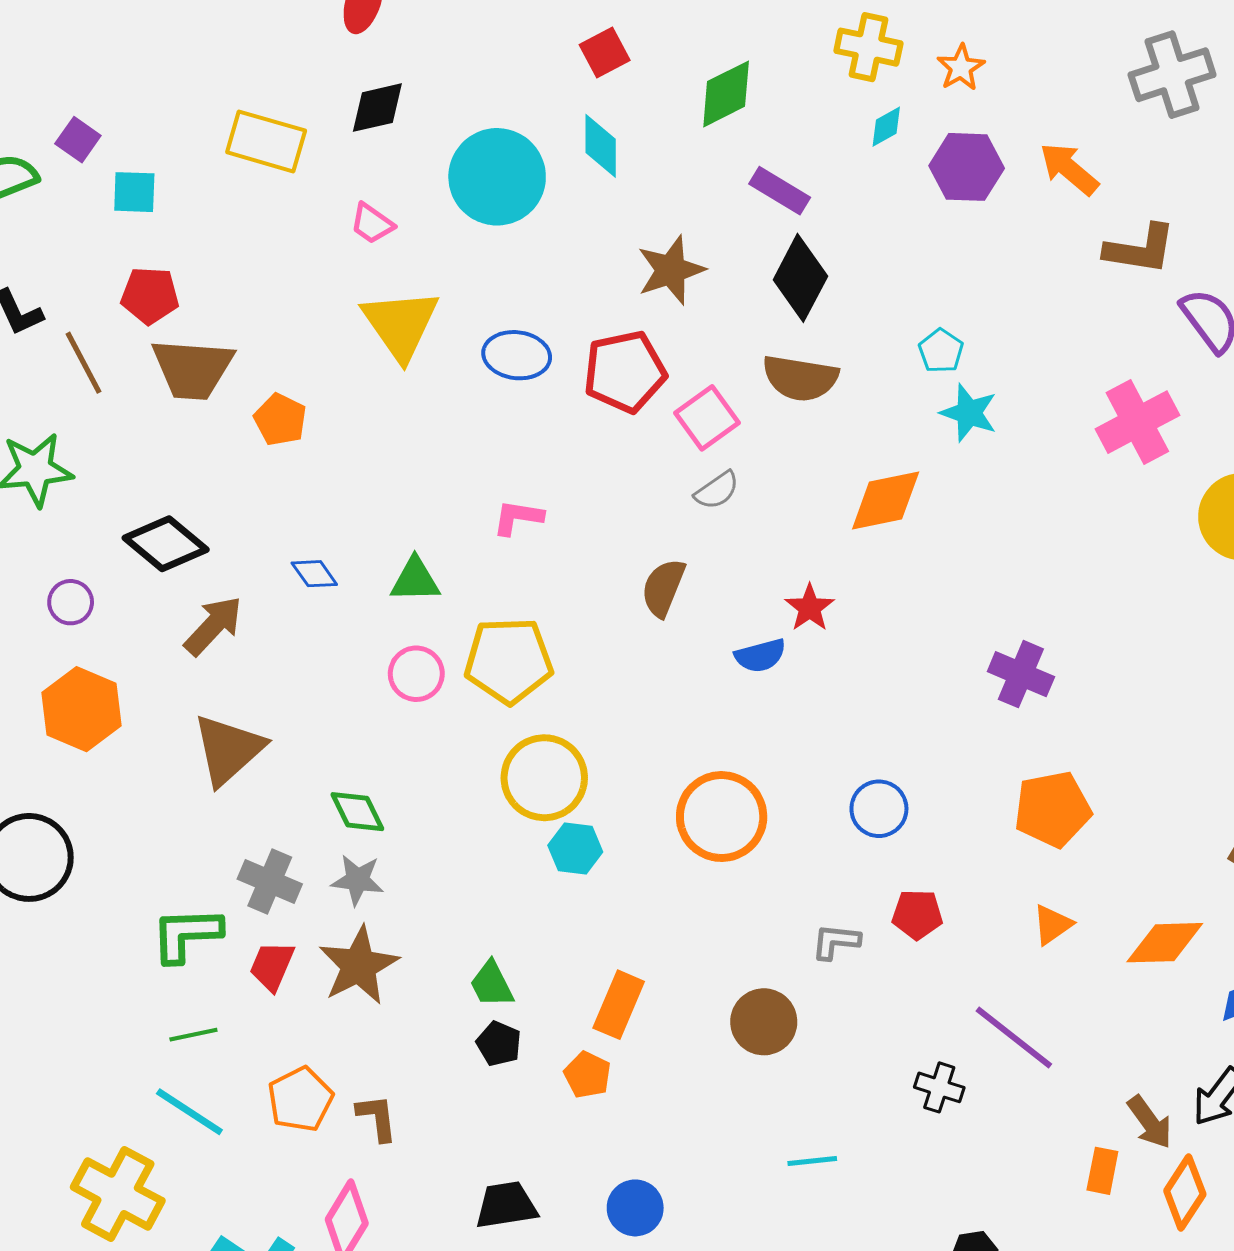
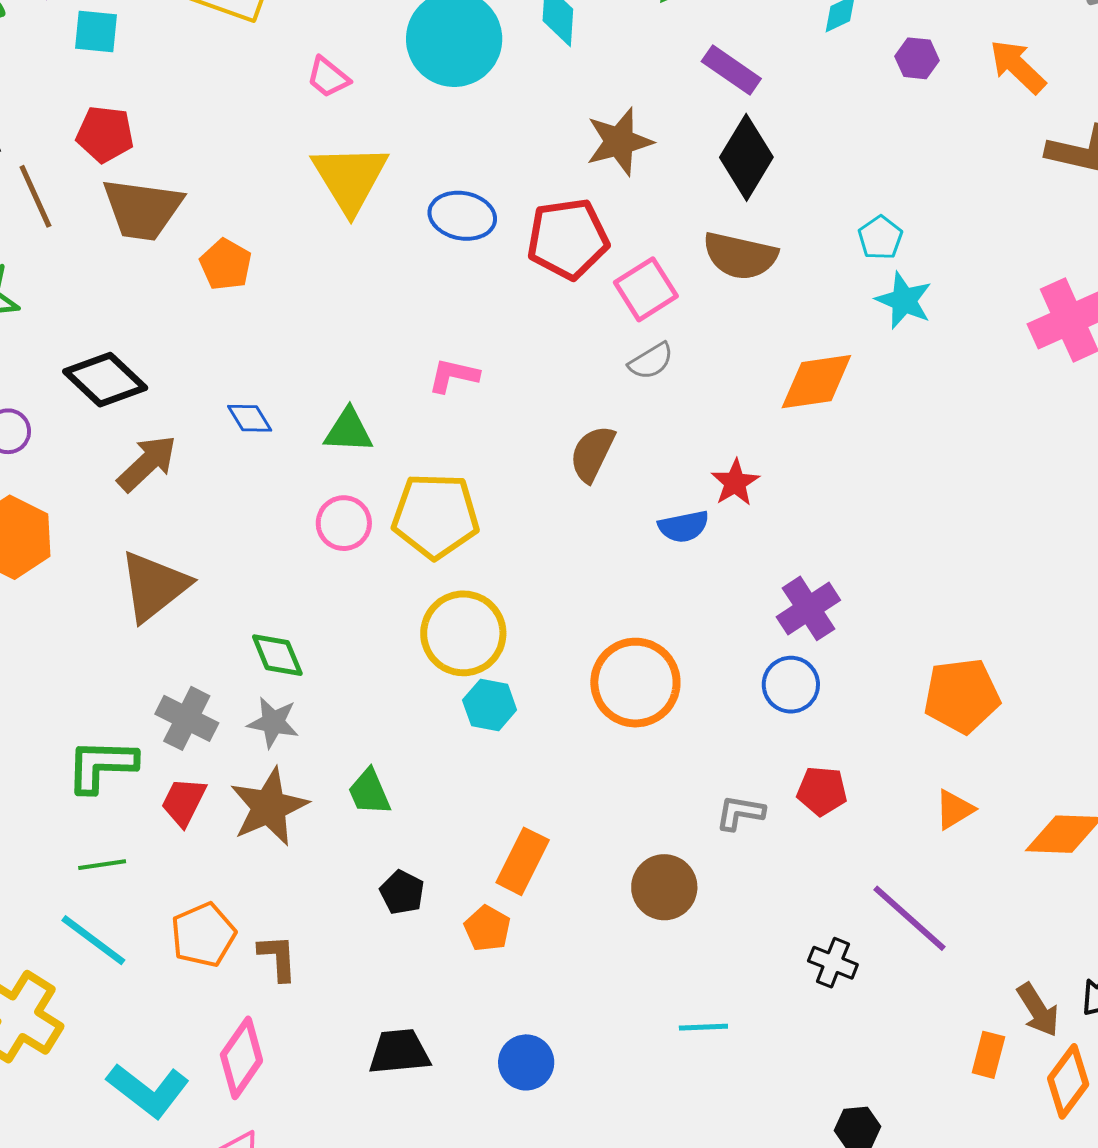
purple hexagon: (967, 167) -> (917, 58), size x0.6
purple cross: (1021, 674) -> (808, 608), moved, turned 30
green trapezoid: (492, 984) -> (369, 792), moved

